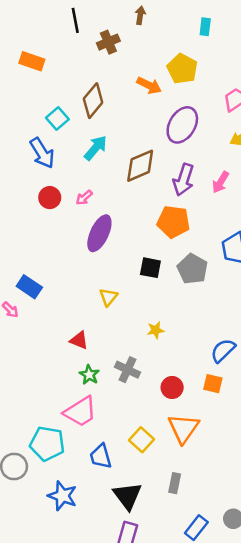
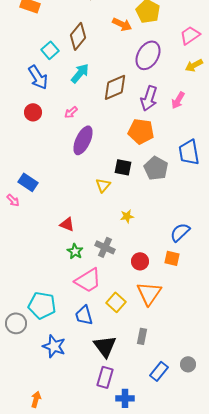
red circle: (50, 198) -> (33, 112), moved
yellow triangle: (108, 297) -> (103, 185), moved
pink trapezoid: (80, 412) -> (88, 280), moved

